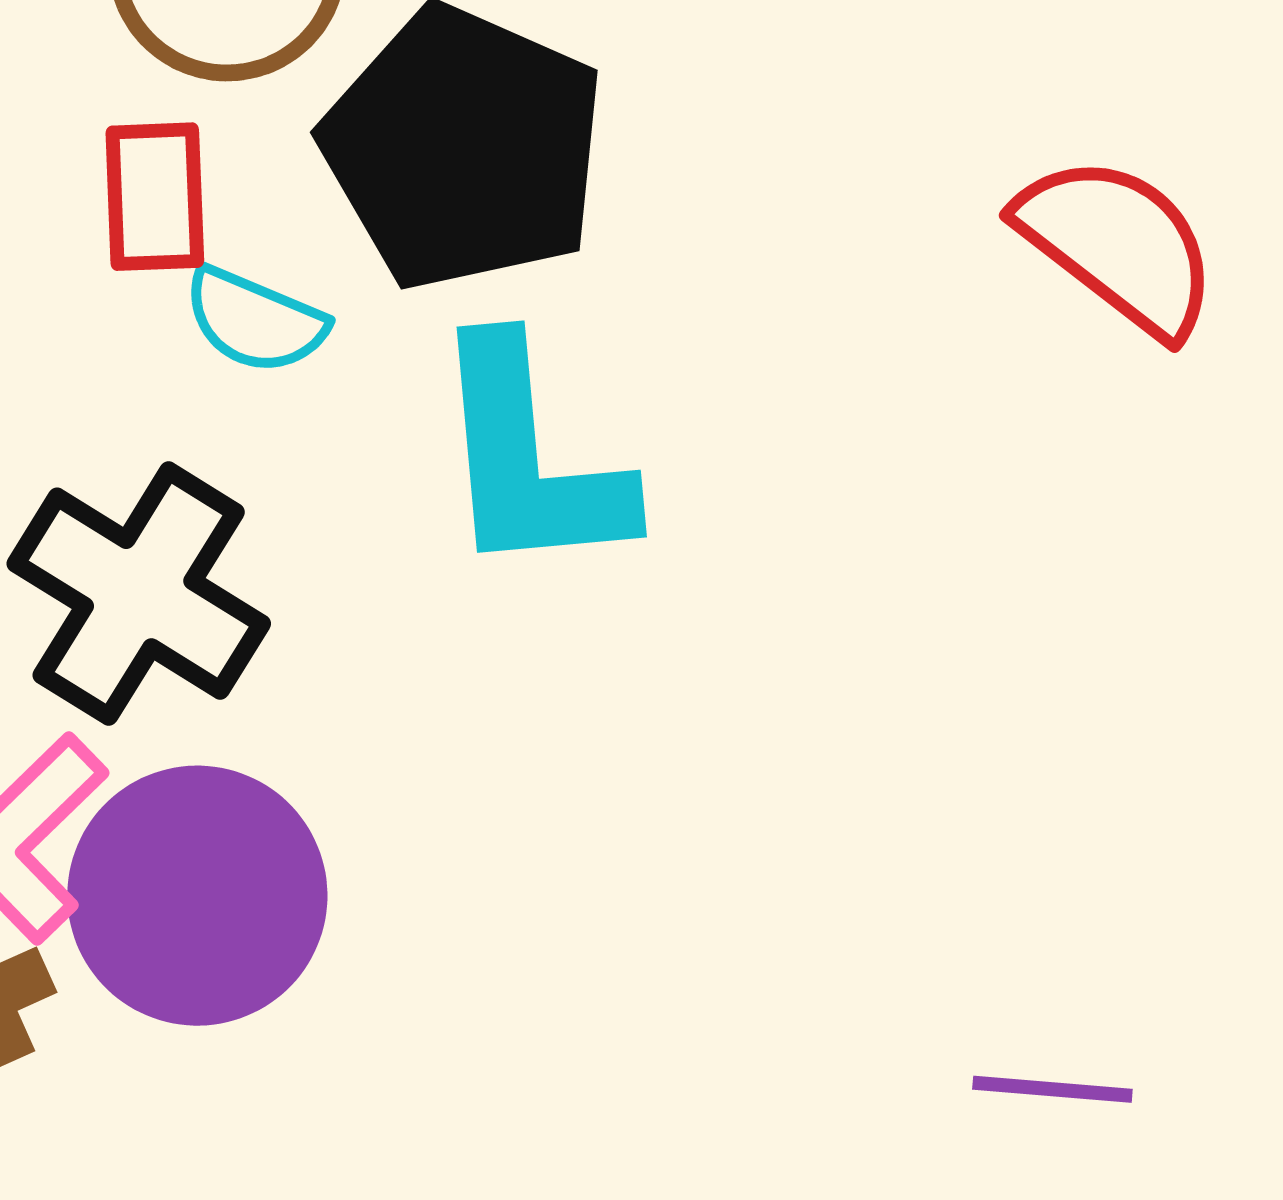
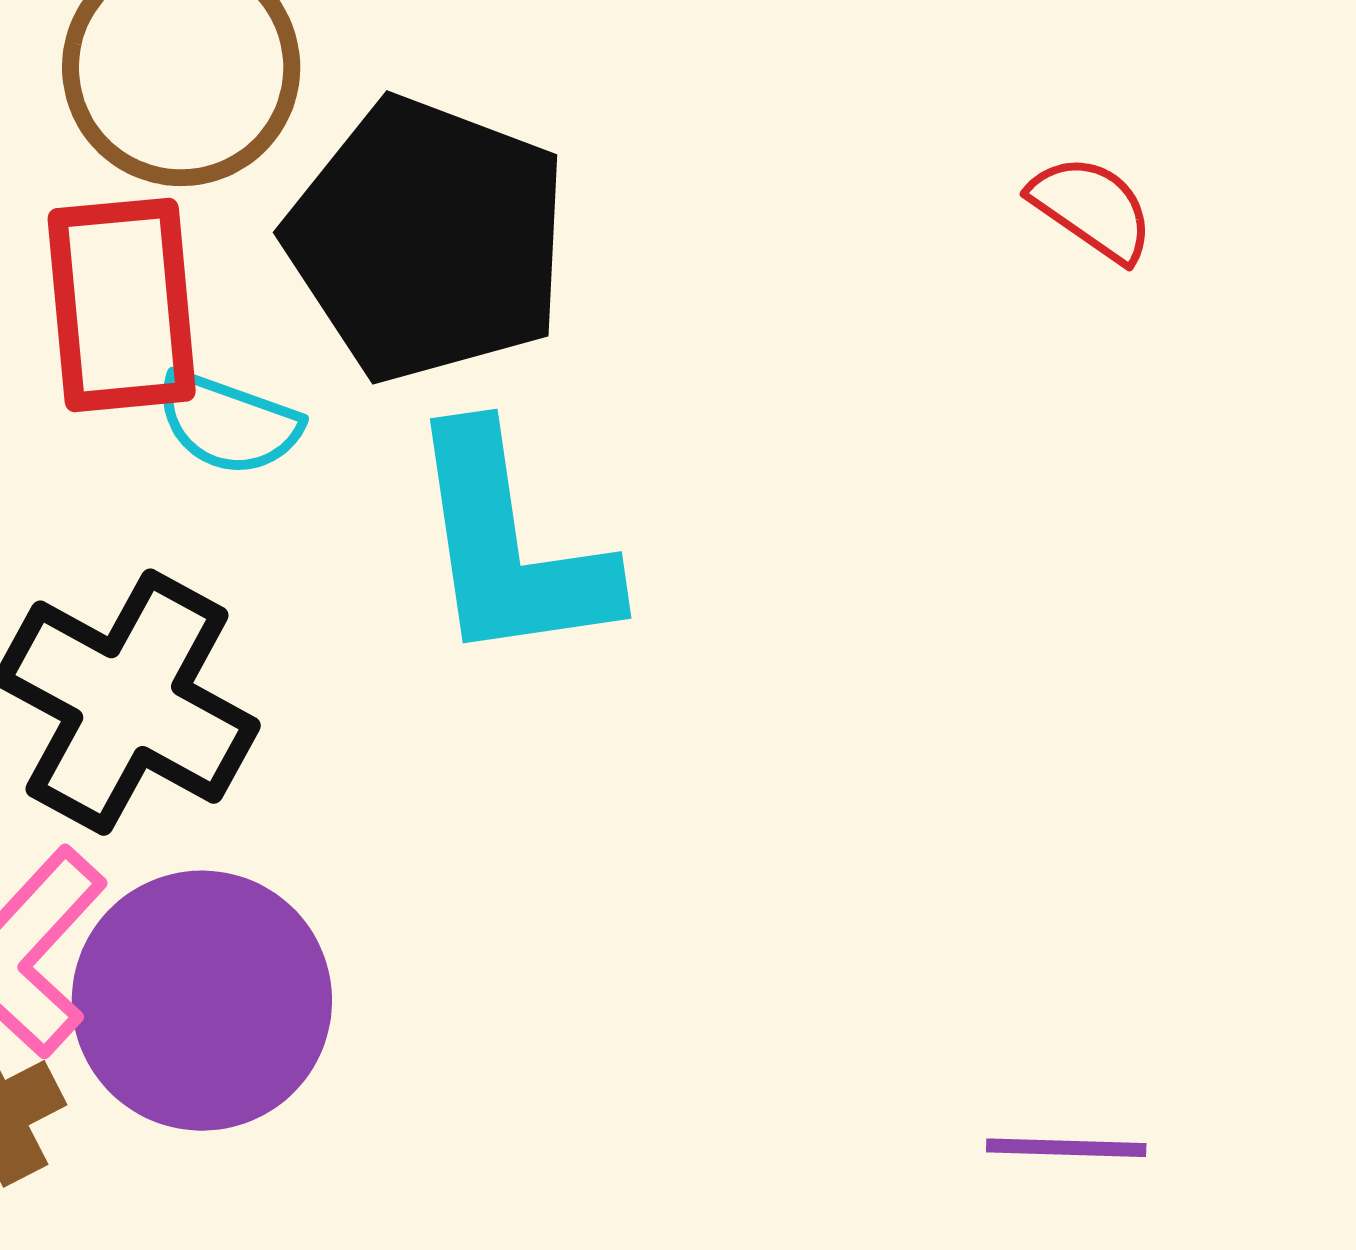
red rectangle: (155, 197) -> (122, 305), size x1.4
red semicircle: (1118, 245) -> (1092, 208), moved, size x0.6

